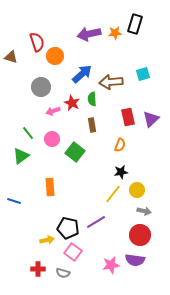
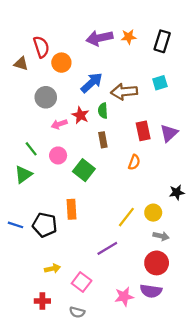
black rectangle: (135, 24) -> (162, 41), moved
brown triangle: (11, 57) -> (21, 64), moved
black star: (121, 172) -> (177, 192), moved
orange rectangle: (50, 187) -> (71, 209), moved
black pentagon: (68, 228) -> (45, 225), moved
gray semicircle: (63, 273) -> (77, 312), moved

